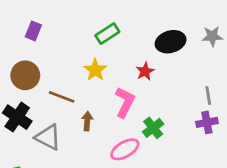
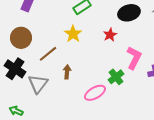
brown line: (62, 97) -> (48, 54), turned -60
pink L-shape: (125, 102) -> (134, 58), moved
gray triangle: (48, 137) -> (38, 84), turned 40

